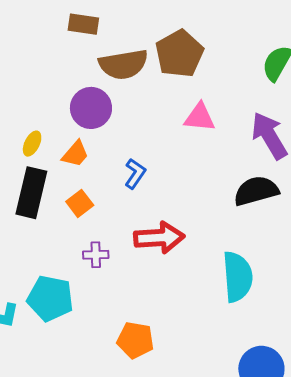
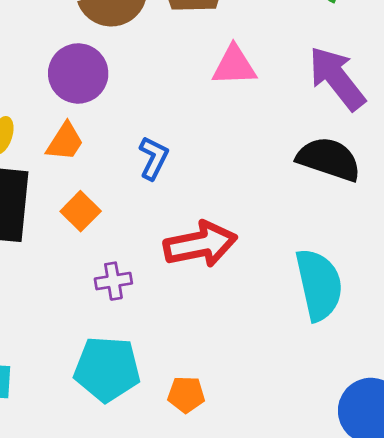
black semicircle: (256, 191) -> (329, 159), turned 42
cyan pentagon: (50, 298) -> (107, 369), moved
orange pentagon: (135, 340) -> (186, 394), size x0.7

